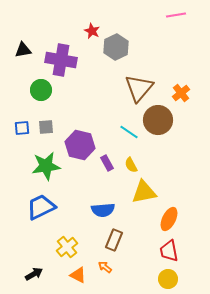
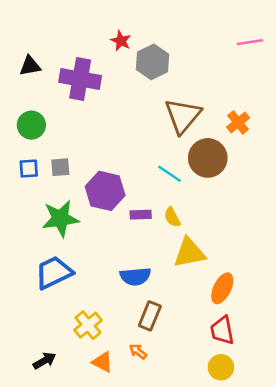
pink line: (176, 15) -> (250, 42), moved
green circle: (41, 90) -> (31, 125), moved
purple rectangle: (107, 163) -> (141, 215), turned -63

